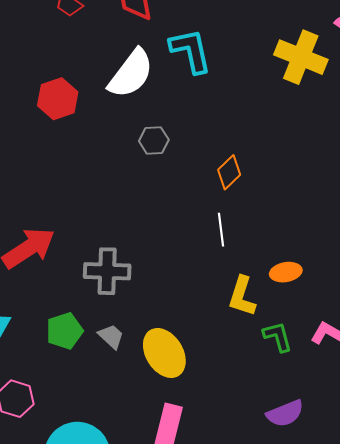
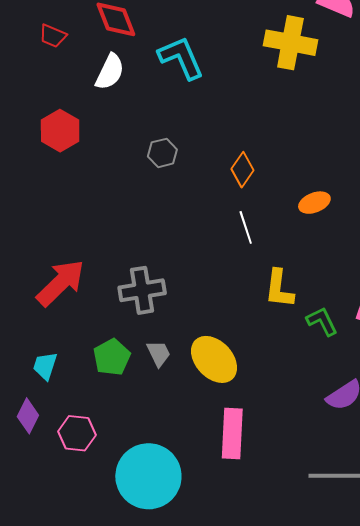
white semicircle: (131, 74) -> (110, 72), moved, size x0.7
orange ellipse: (286, 272) -> (314, 203), moved
gray trapezoid: (111, 336) -> (159, 354), turned 32

